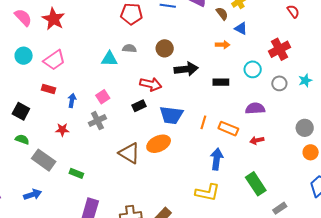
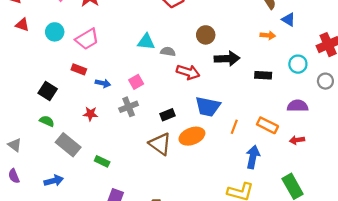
gray semicircle: (129, 48) -> (168, 52), moved
blue arrow: (72, 100) -> (103, 83), turned 88
black rectangle: (139, 106) -> (167, 115), moved
orange line: (203, 122) -> (234, 127), moved

